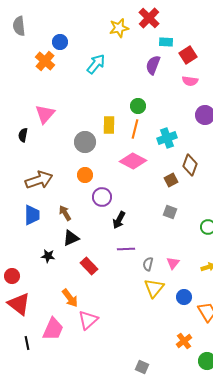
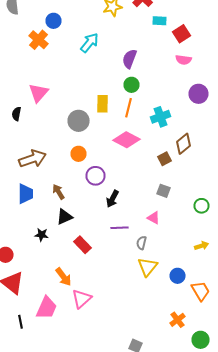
purple semicircle: (153, 65) -> (130, 59), moved
brown diamond: (190, 165) -> (184, 144), turned 30
pink triangle: (173, 263) -> (154, 218), moved, turned -40

